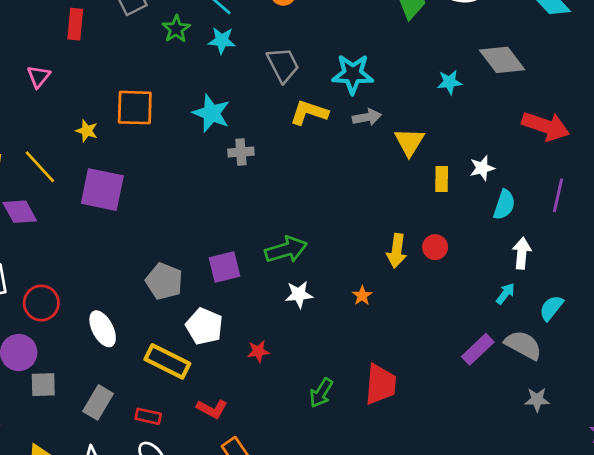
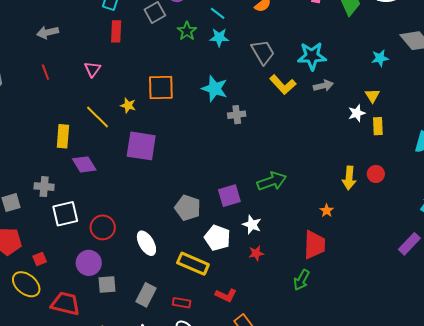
yellow L-shape: (309, 113) -> (283, 85), turned -148
yellow triangle: (409, 142) -> (372, 96), moved, size x0.7
yellow line: (40, 167) -> (98, 117), moved
white star: (482, 168) -> (357, 113), moved
white star: (299, 294) -> (252, 225), moved, turned 30
red trapezoid: (381, 384) -> (314, 245), moved

